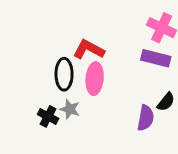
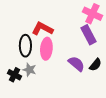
purple rectangle: (156, 58) -> (88, 35), turned 48
purple semicircle: (146, 118) -> (76, 64), moved, turned -60

